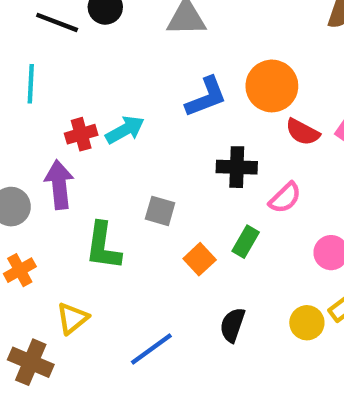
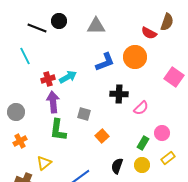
cyan line: (31, 84) -> (25, 56), turned -30
red semicircle: (303, 132) -> (149, 33), moved
purple arrow: (59, 185) -> (53, 102), moved
green rectangle: (246, 242) -> (143, 143), moved
yellow circle: (307, 323) -> (142, 165), moved

